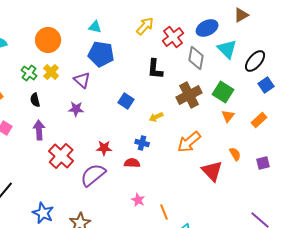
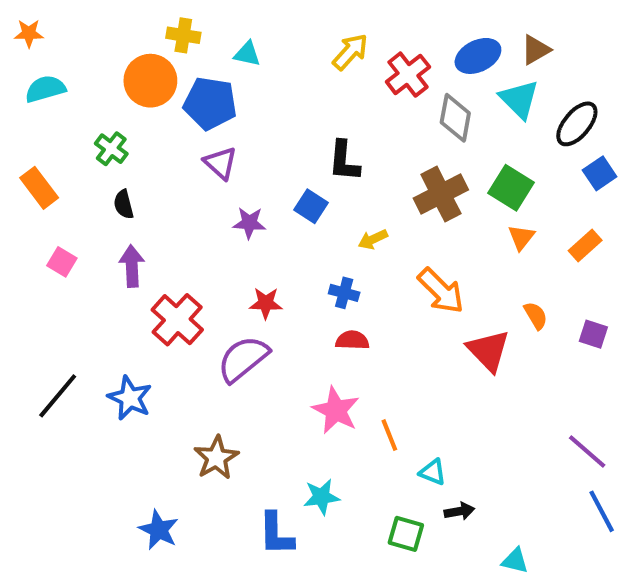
brown triangle: (241, 15) -> (536, 50), moved
blue pentagon: (101, 54) -> (210, 103), moved
black L-shape: (155, 69) -> (344, 161), moved
yellow cross: (51, 72) -> (183, 35), moved, turned -35
purple star: (76, 109) -> (249, 223), moved
orange arrow: (189, 142) -> (441, 291), turned -95
red semicircle: (132, 163) -> (352, 340), moved
purple square: (263, 163) -> (593, 334), turned 32
pink star: (138, 200) -> (336, 410), size x1.6
blue star: (43, 213) -> (130, 398), moved

